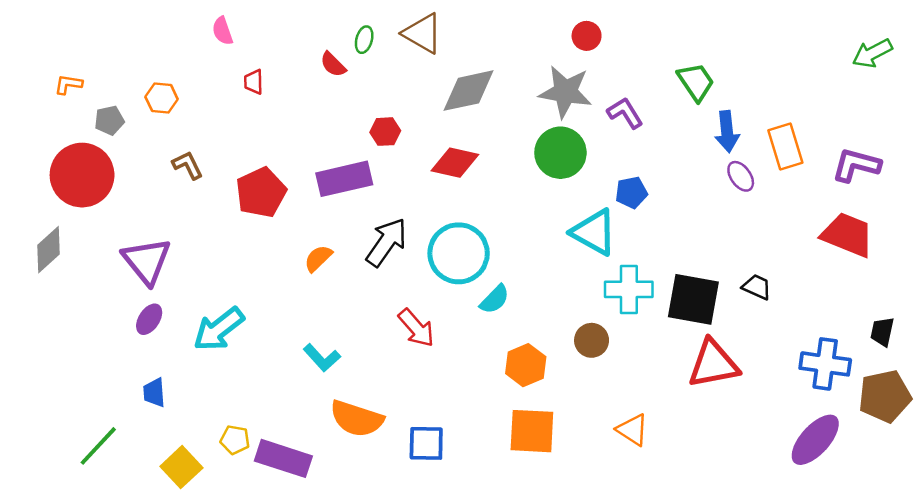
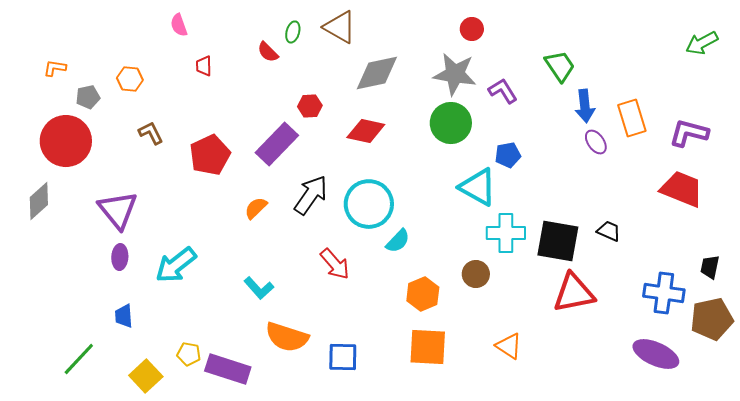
purple rectangle: (344, 179) -> (277, 144), turned -33
purple ellipse: (149, 319) -> (120, 257), turned -30
purple ellipse: (815, 440) -> (656, 354), turned 72

